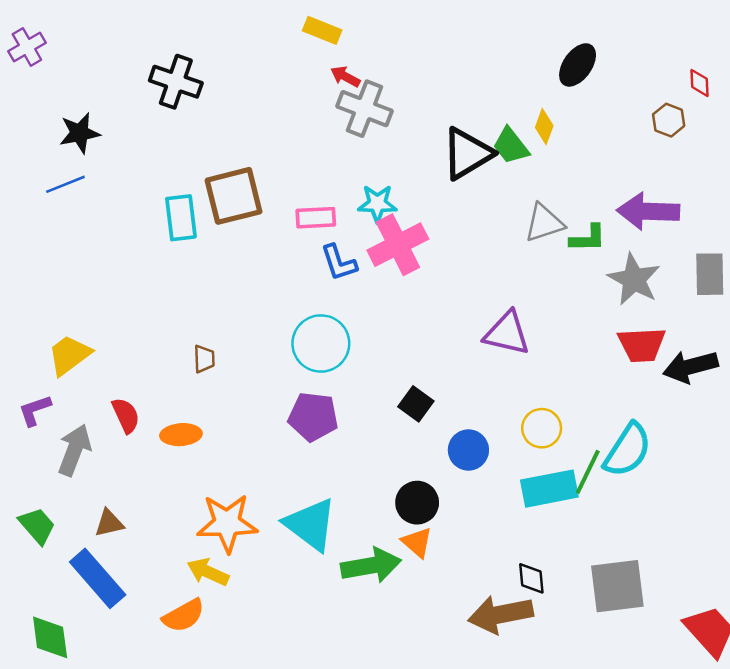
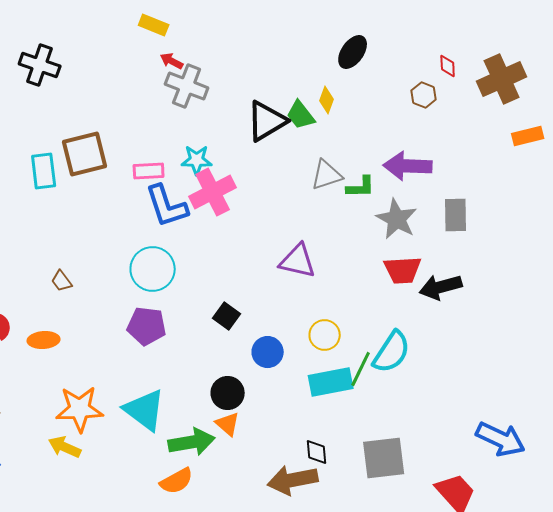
blue L-shape: (339, 263) -> (167, 206), size x1.5
brown trapezoid: (204, 359) -> (62, 281), turned 145
orange semicircle: (184, 616) -> (177, 481), moved

